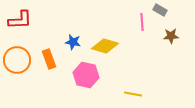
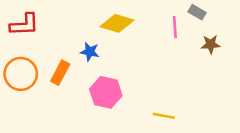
yellow diamond: (105, 46) -> (117, 23), moved
orange rectangle: (49, 59) -> (60, 73), turned 48

